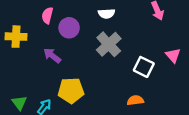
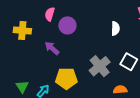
white semicircle: (107, 14) -> (115, 28), moved, turned -88
gray cross: (109, 44) -> (100, 66), moved

